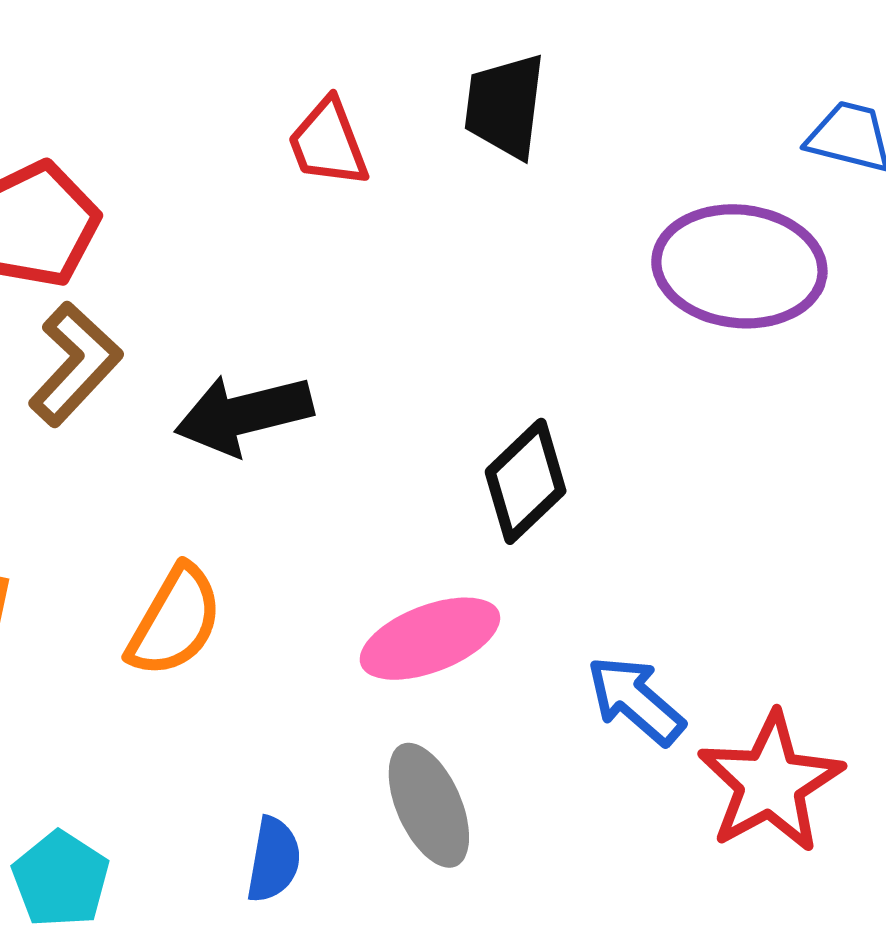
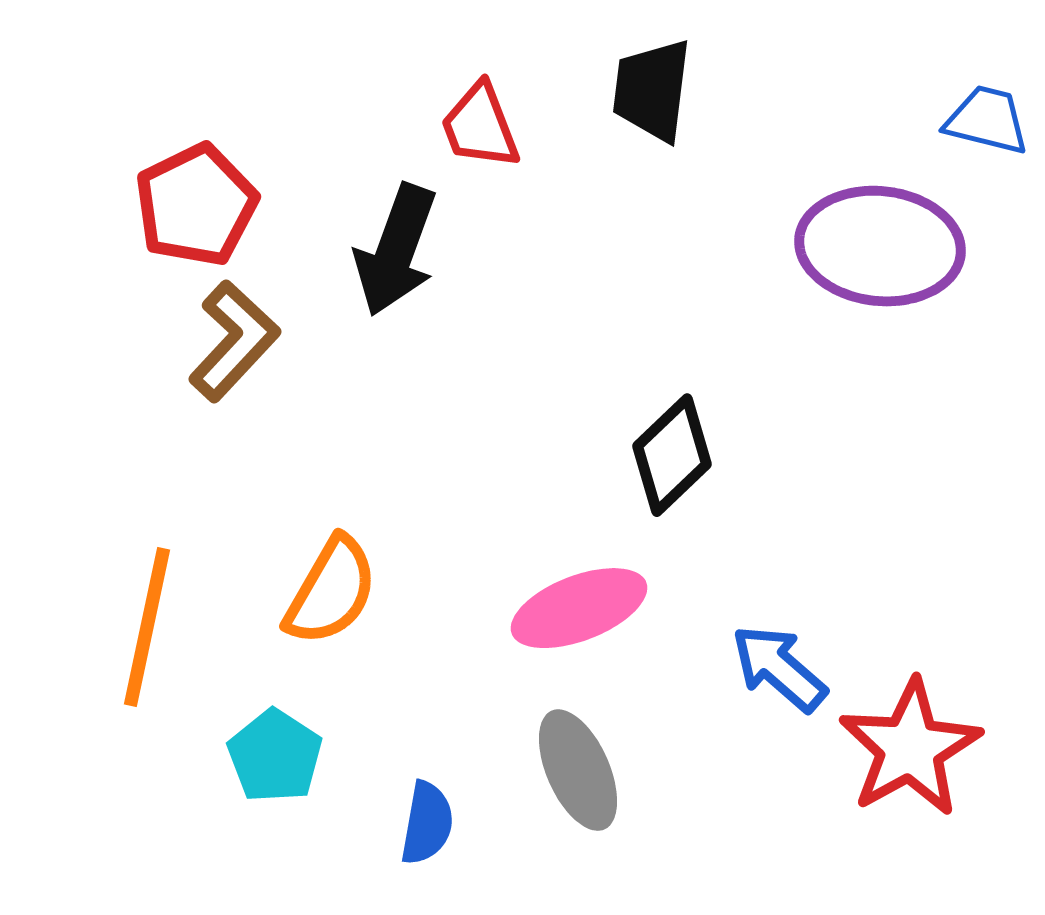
black arrow: (244, 414) -> (396, 250), moved, turned -56
cyan pentagon: (61, 879) -> (275, 756), moved

